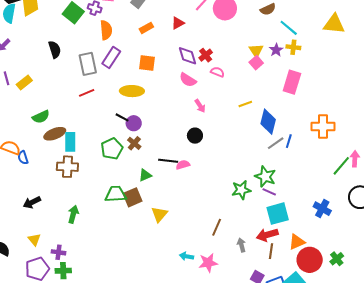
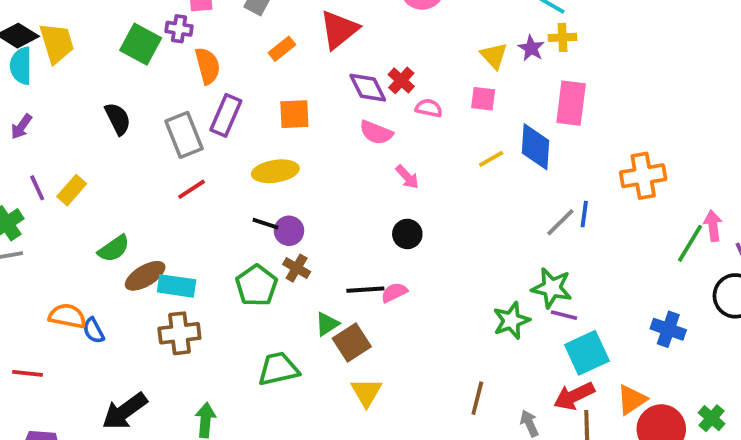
red triangle: (178, 23) -> (339, 30), size x1.6
pink square: (256, 63) -> (483, 99), moved, turned -32
blue diamond: (268, 122) -> (536, 147), moved
cyan rectangle: (70, 142) -> (177, 286), turned -72
brown square: (133, 197) -> (352, 342), moved
black arrow: (32, 202) -> (125, 411), size x1.4

